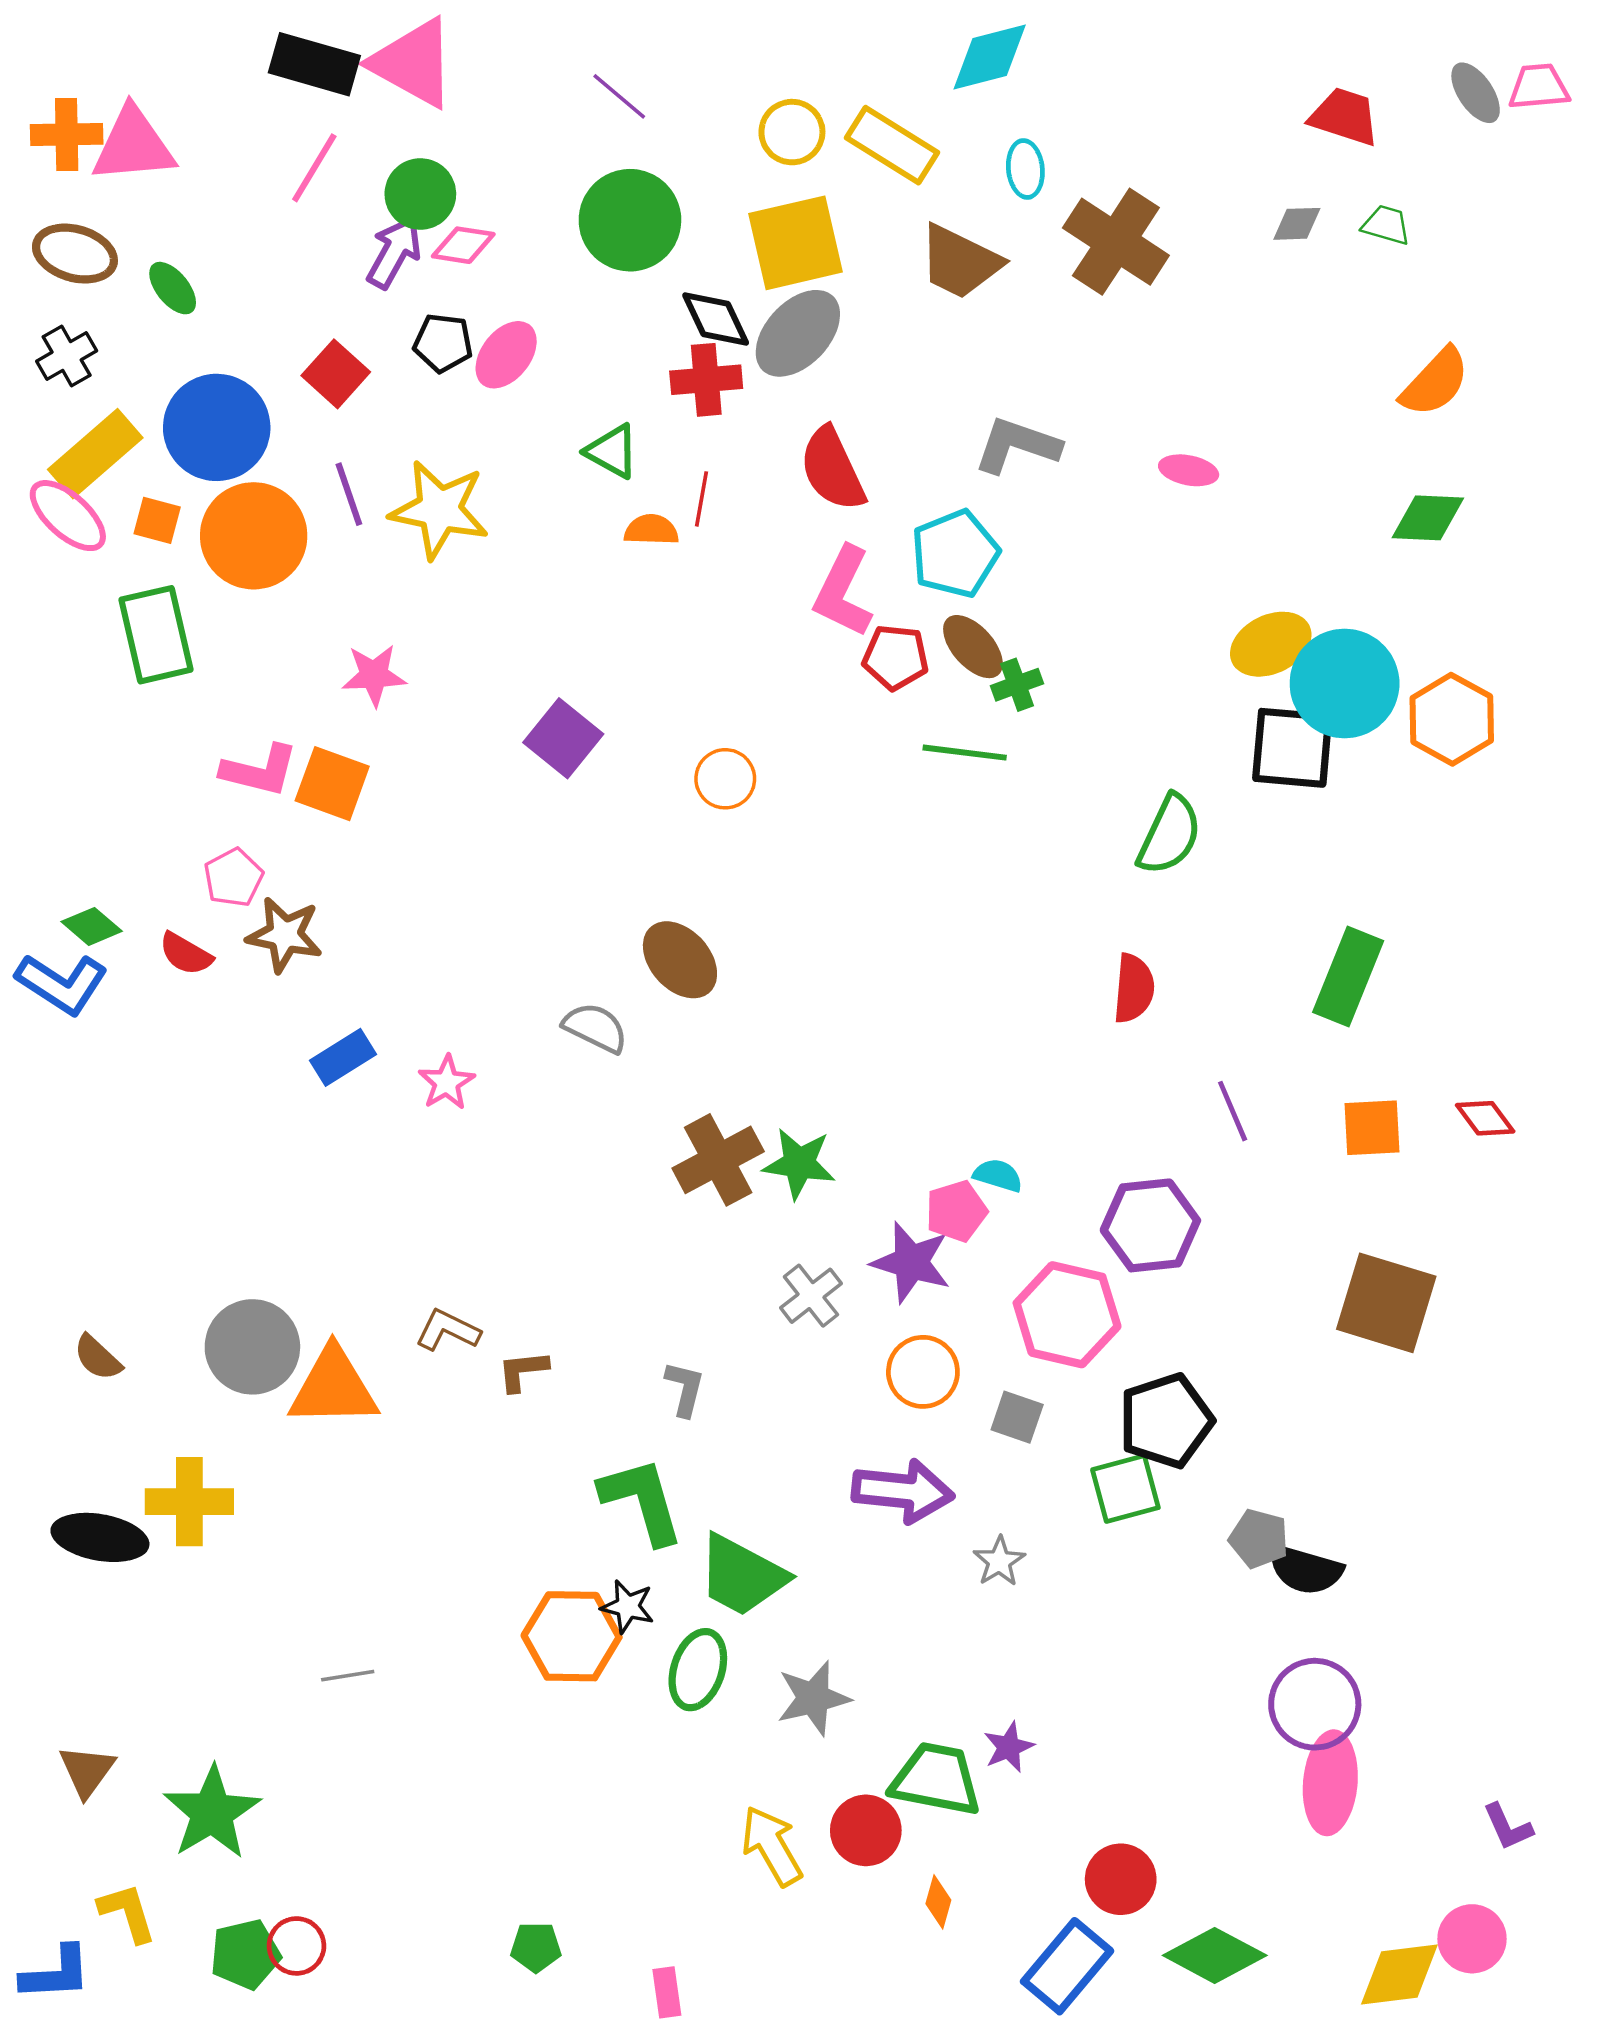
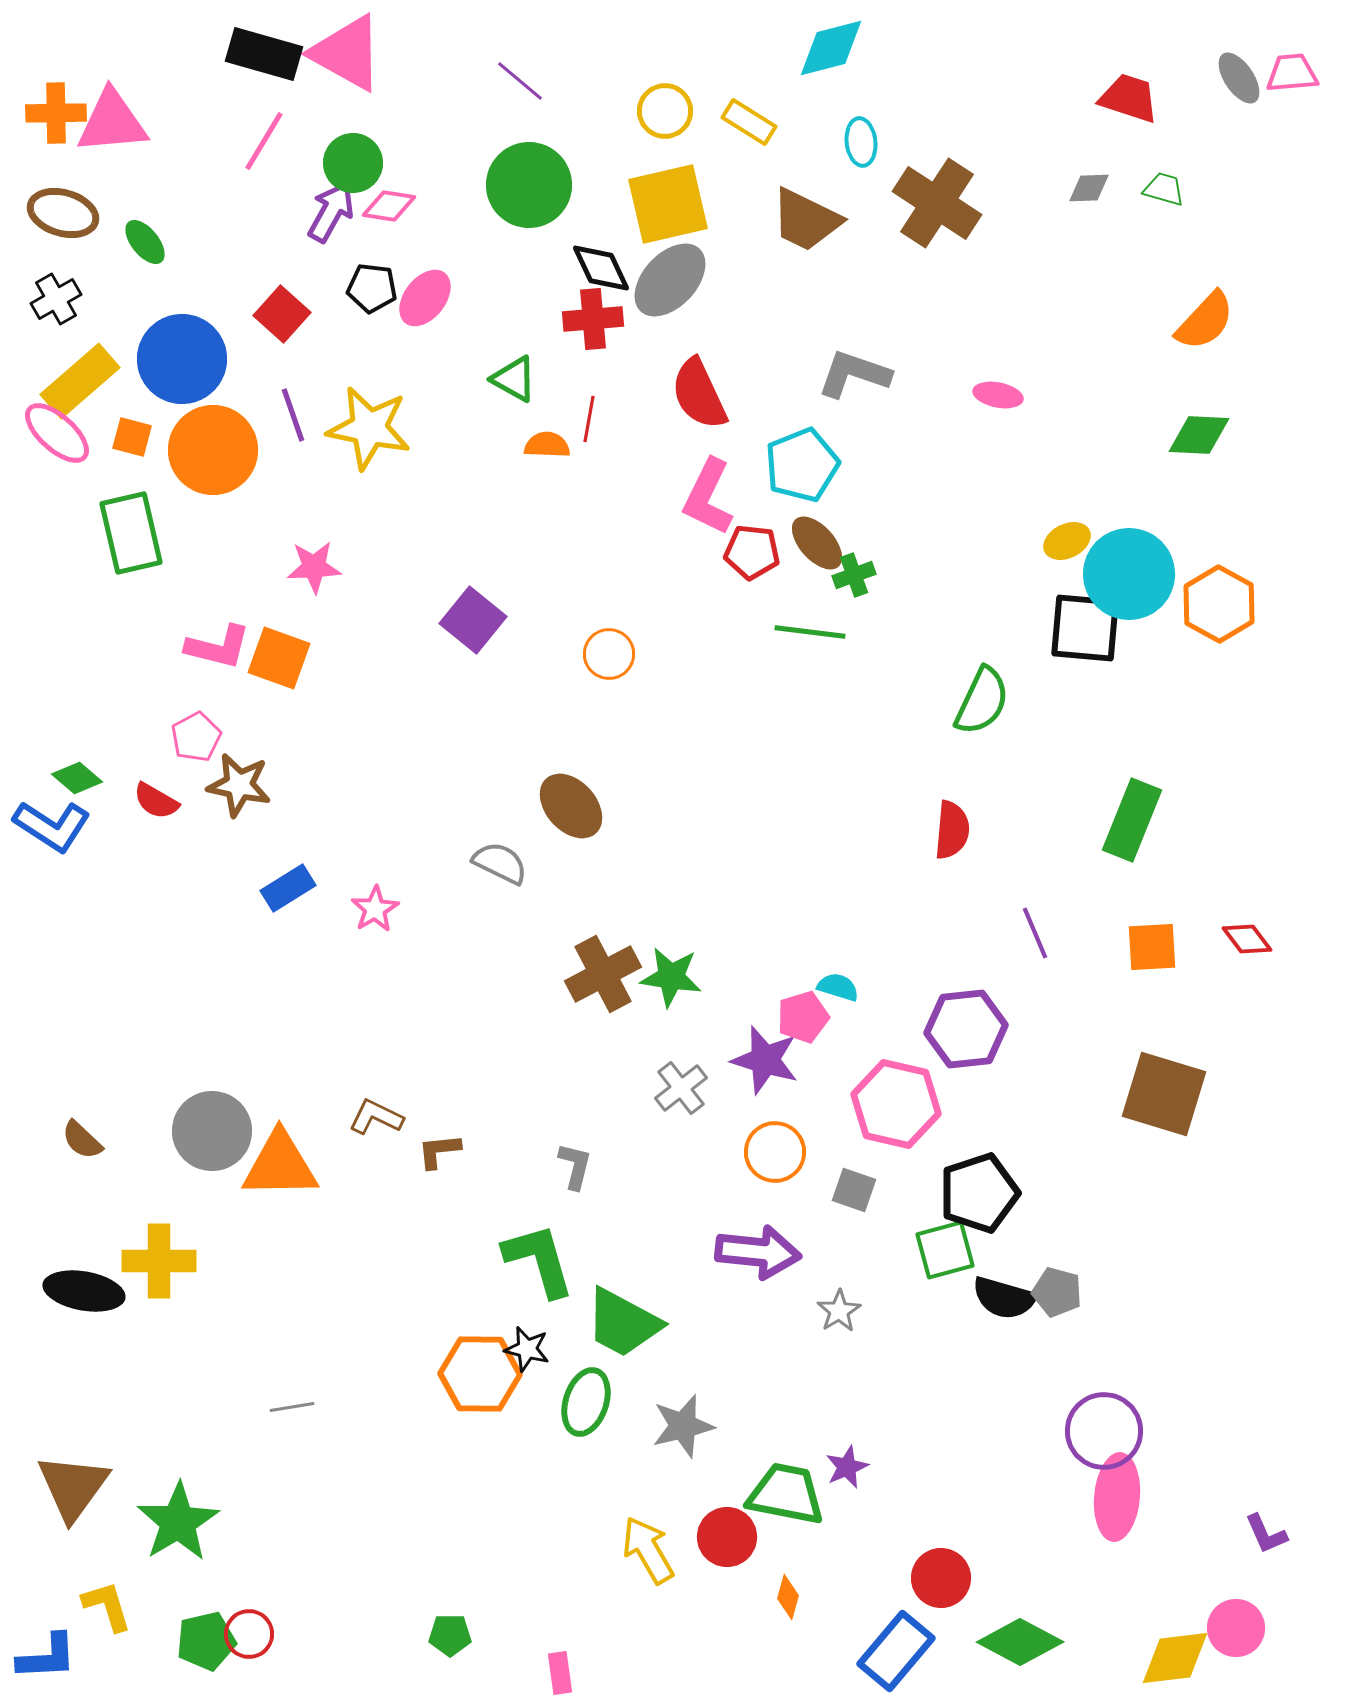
yellow rectangle: (892, 145) -> (749, 122), size x0.7
yellow ellipse: (1271, 644) -> (1067, 541), size x0.7
black semicircle: (1305, 1570) -> (1004, 1298), moved
brown triangle: (87, 1771) -> (73, 1487), size x1.5

